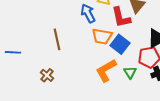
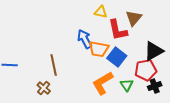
blue arrow: (88, 13) -> (85, 39), moved
brown line: (57, 39) -> (54, 65), moved

